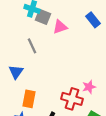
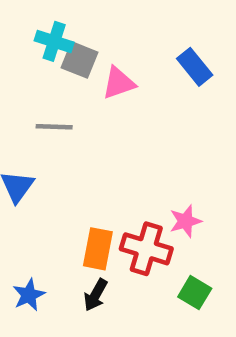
gray line: (32, 46) -> (54, 127), turned -63
orange rectangle: (29, 99) -> (98, 249), moved

